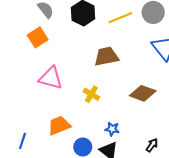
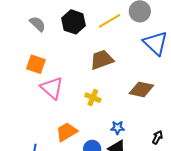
orange square: (38, 37) -> (36, 64), moved, turned -30
pink triangle: (51, 78) -> (52, 88), turned 35

